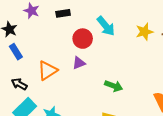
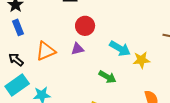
cyan arrow: (106, 26) -> (120, 48), moved, turned -30
yellow star: (144, 32) -> (141, 60), moved

